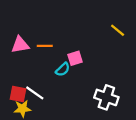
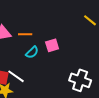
cyan semicircle: (63, 69) -> (32, 52), moved

